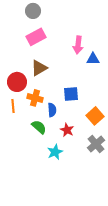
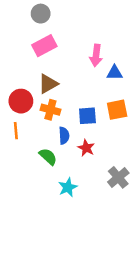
orange cross: (35, 98) -> (50, 110), moved
orange square: (95, 116) -> (117, 110), moved, turned 30
red star: (67, 130) -> (86, 148), moved

